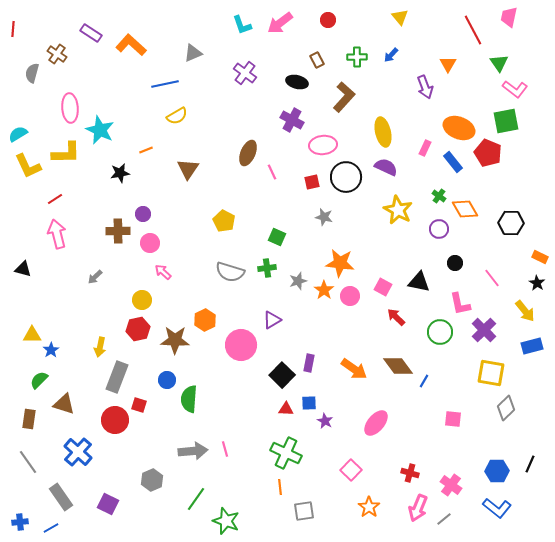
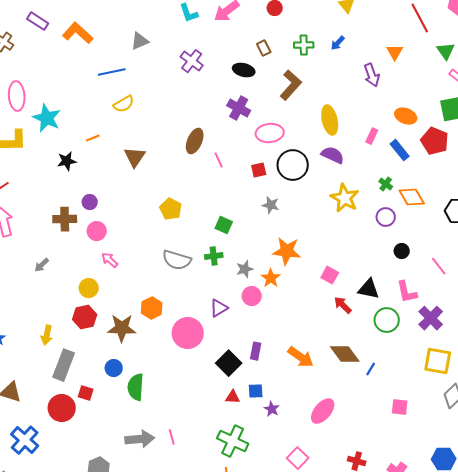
orange ellipse: (459, 128) -> (406, 116), size x0.7
black triangle: (419, 282) -> (369, 289), moved
pink circle: (350, 296) -> (252, 296), moved

